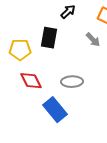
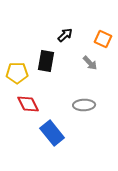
gray ellipse: (72, 82) -> (84, 105), moved

